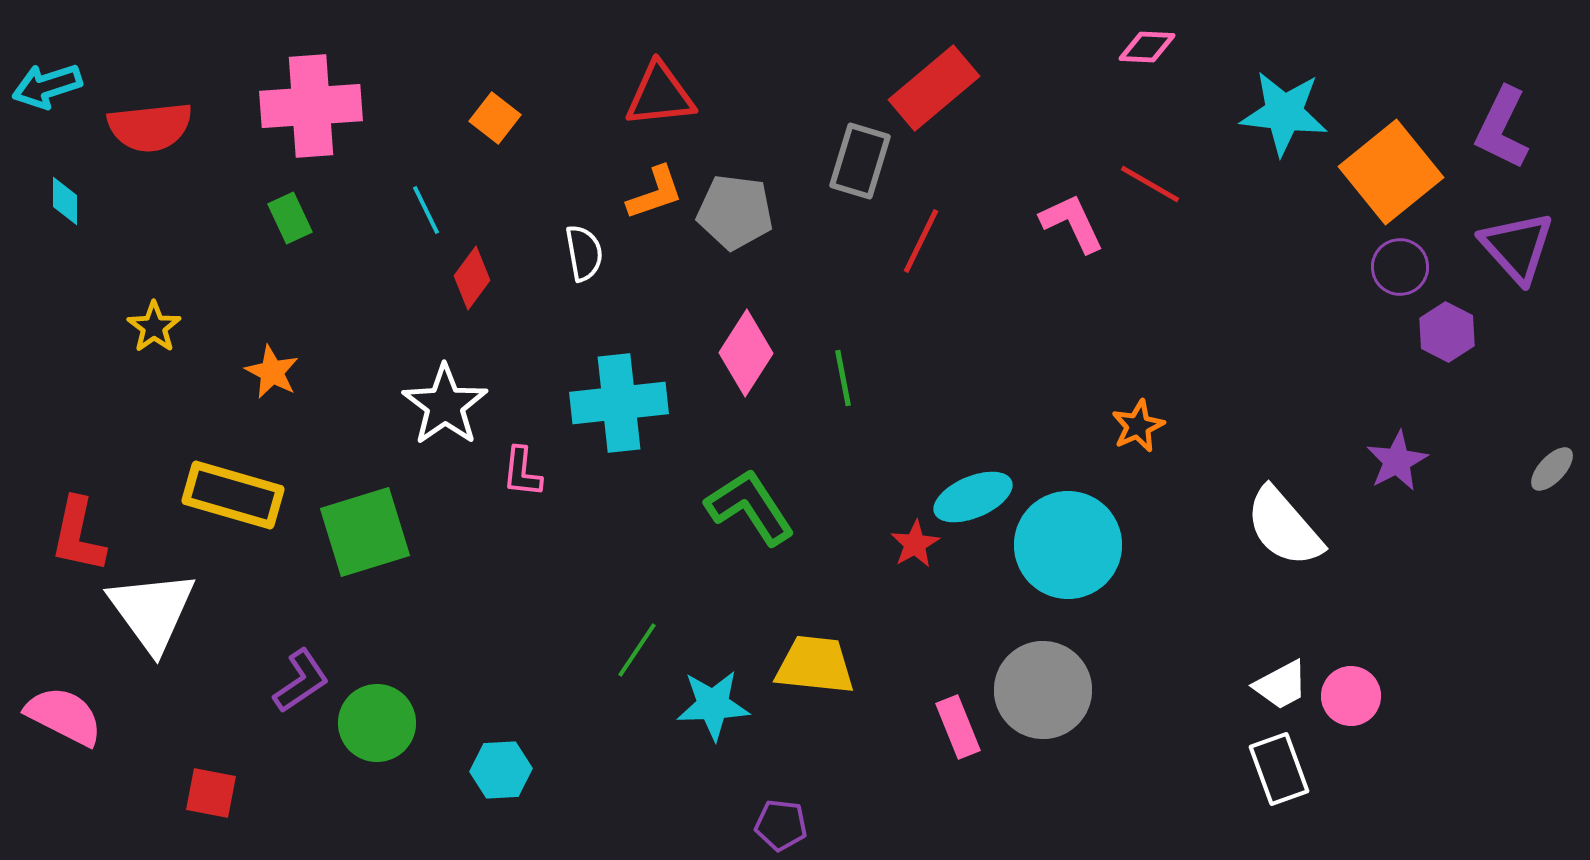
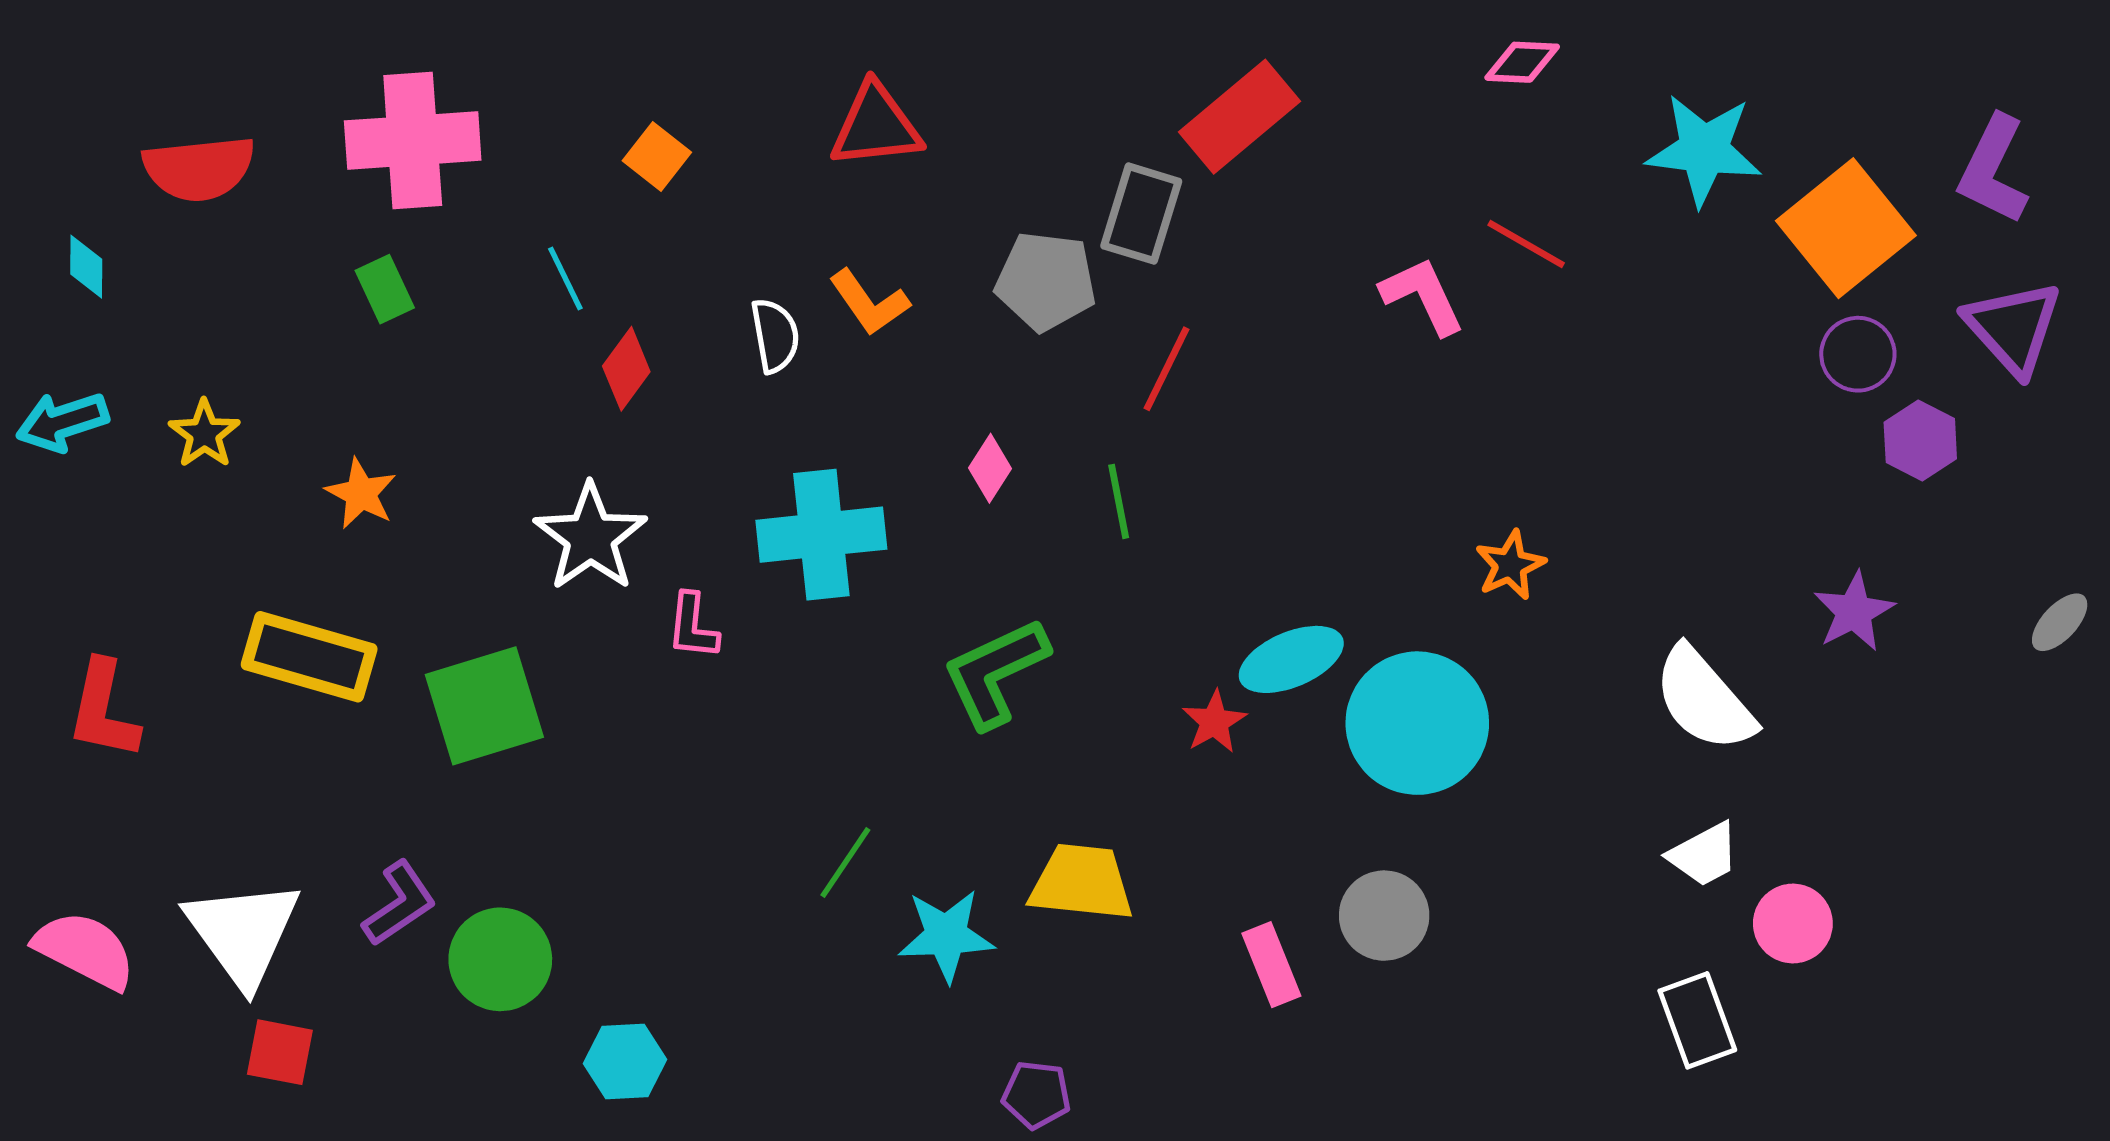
cyan arrow: (47, 86) -> (62, 422), moved
orange L-shape: (655, 193) -> (869, 302), moved, turned 74
gray pentagon: (735, 212) -> (1046, 281), moved
red line: (921, 241) -> (1166, 369), moved
pink diamond: (746, 353) -> (990, 468), size x0.6
green L-shape: (750, 507) -> (995, 673), turned -82
white triangle: (152, 611) -> (243, 933), moved
white trapezoid: (1281, 685) -> (1704, 854), moved
gray circle: (1043, 690) -> (1384, 916), size x0.7
cyan hexagon: (501, 770) -> (625, 1062), moved

